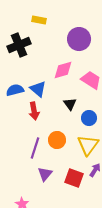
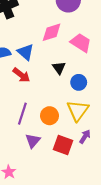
red arrow: (34, 111) -> (21, 75), turned -42
orange circle: (57, 140) -> (49, 116), moved

